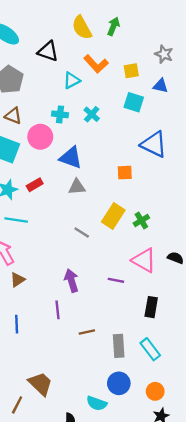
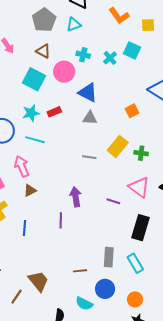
cyan triangle: (72, 80) -> (74, 24), moved
cyan square: (134, 102) -> (132, 50), moved
orange square: (125, 173) -> (132, 111), turned -32
green cross: (141, 221) -> (141, 153), turned 32
gray line: (82, 233) -> (89, 157), turned -32
black rectangle: (151, 307) -> (140, 228), size x1.4
brown line: (87, 332) -> (80, 271), moved

